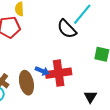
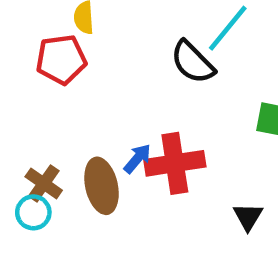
blue arrow: (42, 71) -> (137, 159), turned -72

